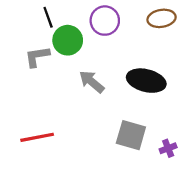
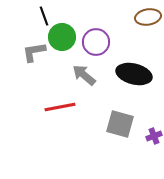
purple circle: (105, 21) -> (96, 42), moved
red line: (37, 137) -> (60, 107), moved

